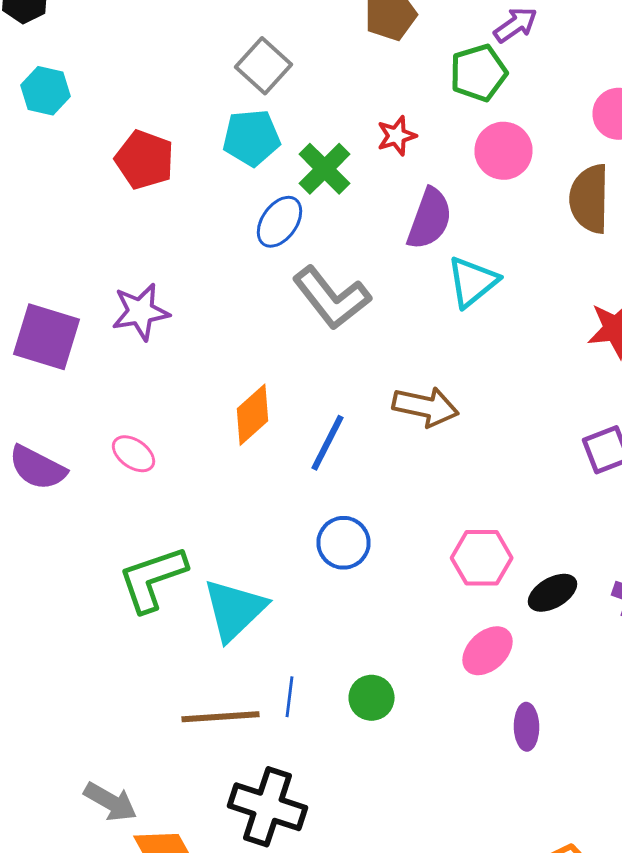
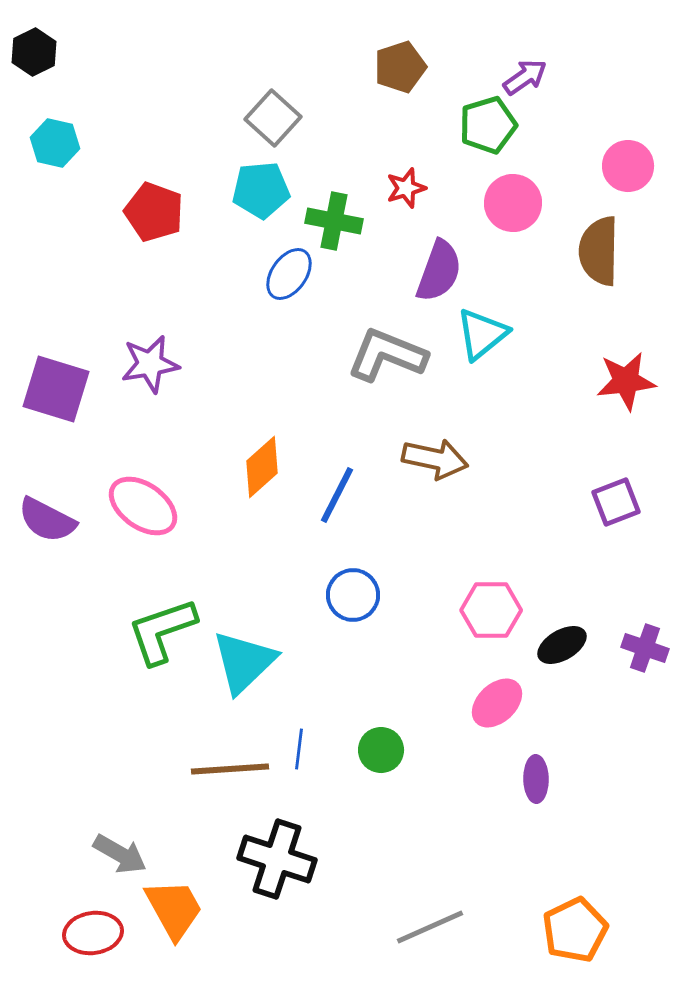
green cross: (324, 169) -> (334, 221), turned -34
gray L-shape: (332, 298) -> (387, 355), moved, turned 150
pink ellipse: (134, 454) -> (143, 506), size x1.6

